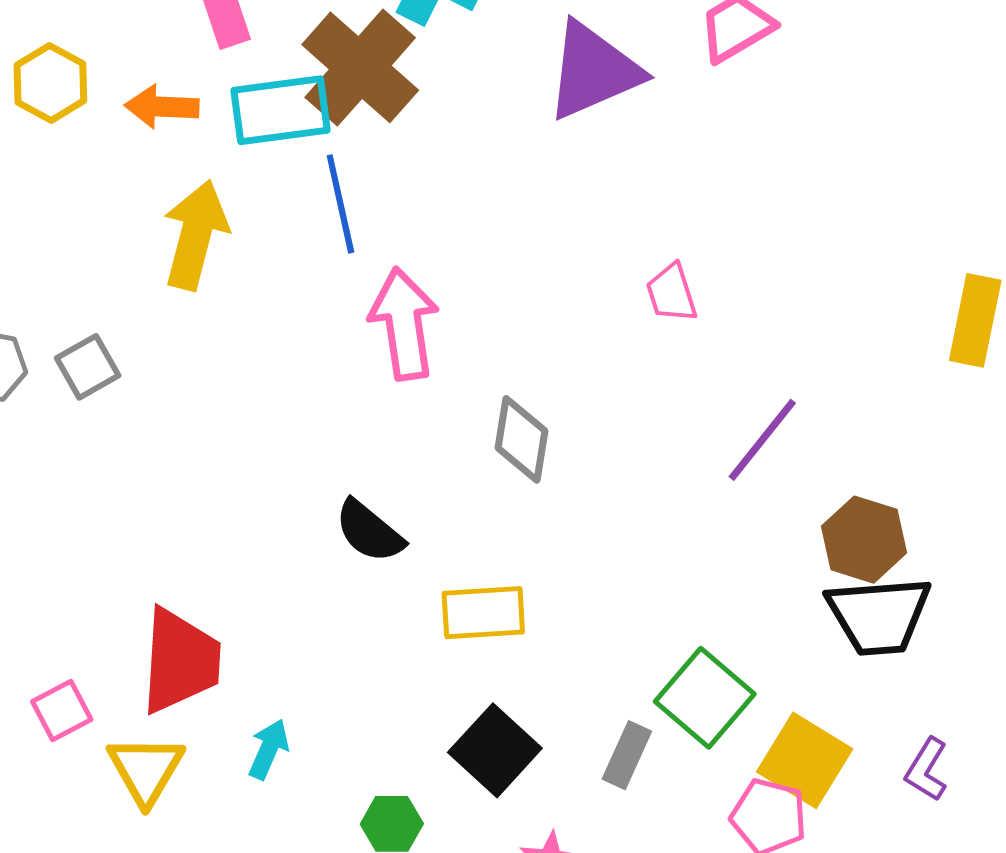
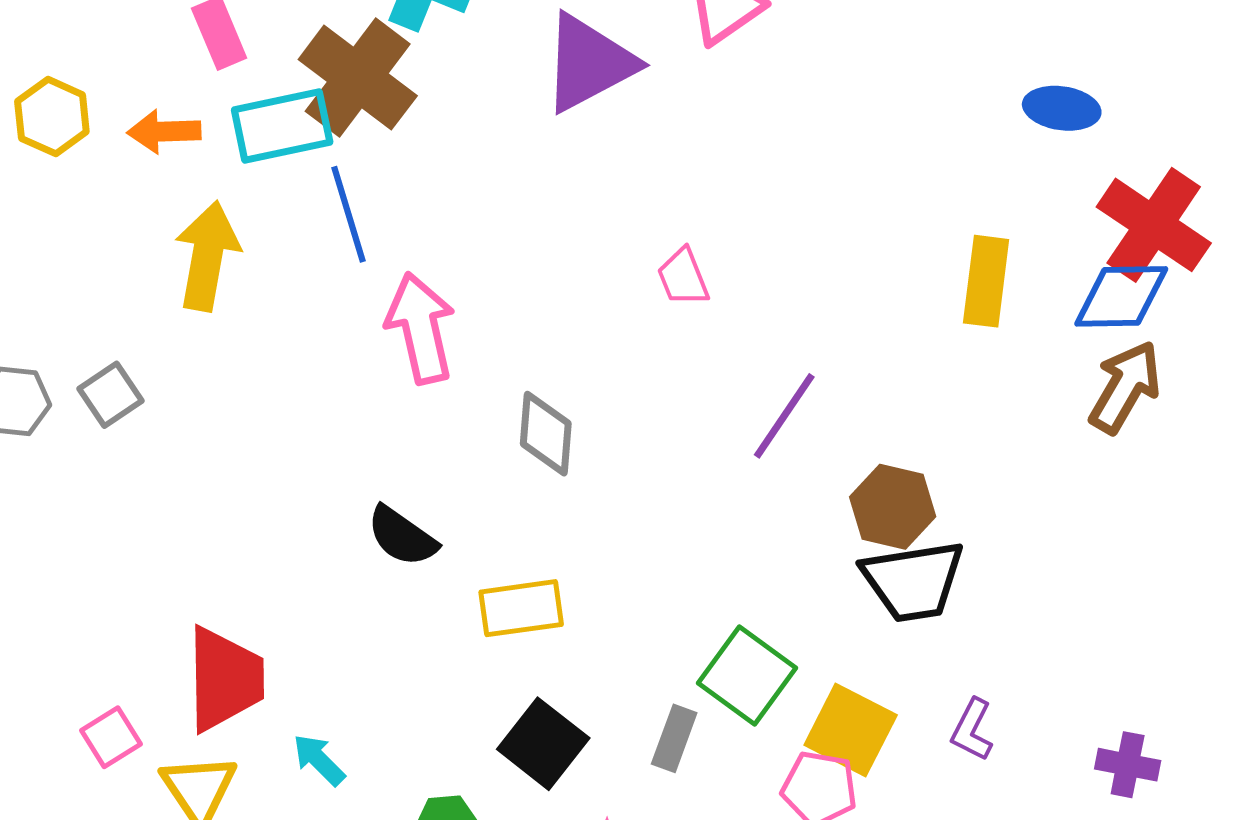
cyan arrow: (269, 749) -> (319, 760), turned -64

